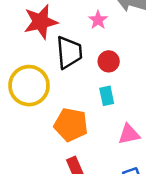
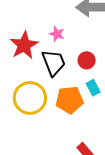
pink star: (98, 20) -> (57, 34), moved
orange pentagon: (71, 125) -> (69, 100), moved

